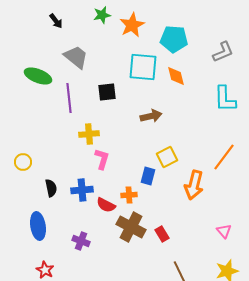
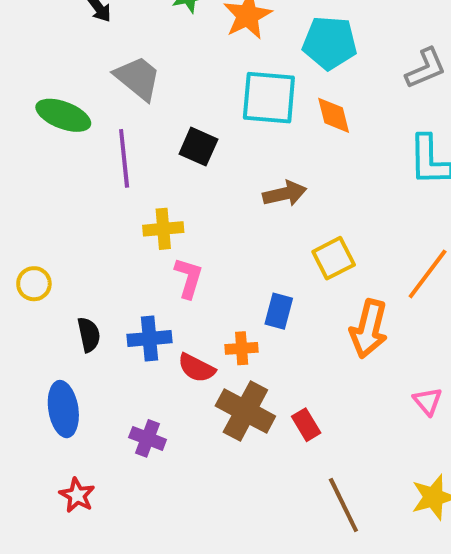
black square: (107, 92) -> (198, 147), turned 30
yellow square: (167, 157) -> (334, 258), moved
pink triangle: (224, 231) -> (428, 401), moved

